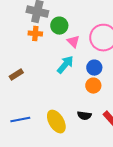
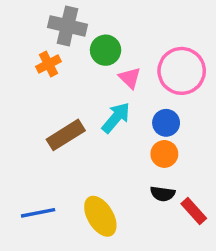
orange cross: (35, 34) -> (48, 64), moved, turned -32
brown rectangle: (16, 75) -> (66, 135), moved, size x1.5
black semicircle: (84, 116) -> (163, 194), moved

